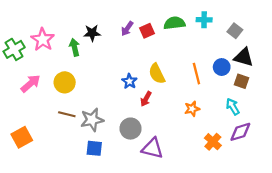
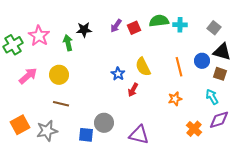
cyan cross: (204, 20) -> (180, 25), moved
gray star: (92, 120) -> (47, 131), moved
gray circle: (131, 129) -> (104, 123), moved

